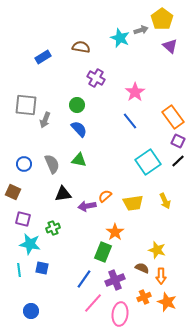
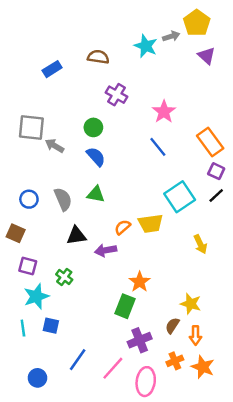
gray arrow: (45, 120) -> (54, 146), turned 98
orange semicircle: (105, 196) -> (123, 227), moved
yellow trapezoid: (133, 203) -> (151, 223), moved
green cross: (53, 228) -> (64, 277), turned -32
cyan star: (30, 244) -> (36, 296), turned -30
brown semicircle: (142, 268) -> (172, 326), turned -80
blue line: (84, 279) -> (78, 360), moved

